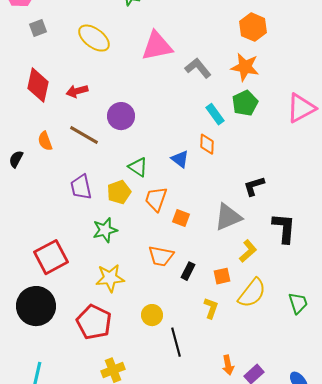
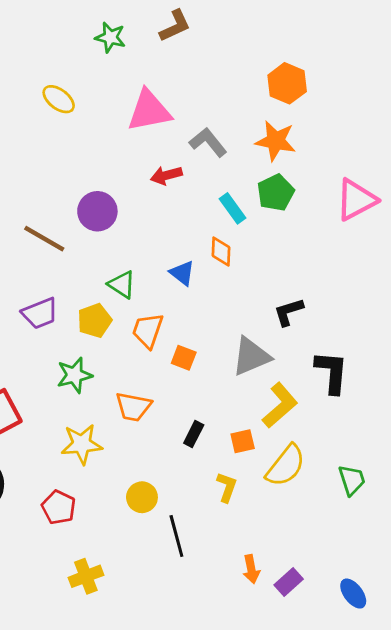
yellow ellipse: (94, 38) -> (59, 99), size x0.7
red arrow: (77, 91) -> (166, 175), moved
purple trapezoid: (81, 187) -> (40, 313), turned -100
yellow L-shape: (248, 251) -> (280, 405), size x1.4
orange trapezoid: (161, 256) -> (133, 407), moved
red pentagon: (94, 322) -> (59, 507), size x0.7

